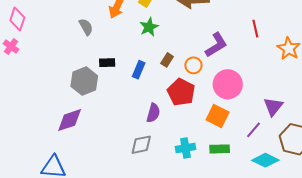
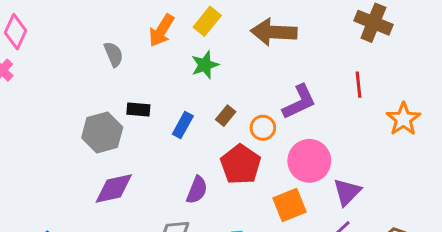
purple triangle: (273, 107) -> (347, 192), moved
orange square: (218, 116) -> (289, 205), turned 35
purple diamond: (70, 120) -> (114, 189), moved

